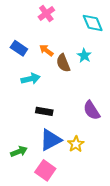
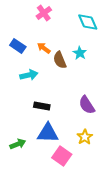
blue triangle: (51, 140) -> (48, 133), turned 30
yellow star: (76, 144) -> (85, 137), moved
pink square: (45, 170) -> (62, 156), moved

